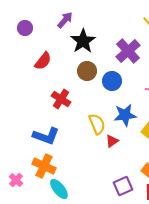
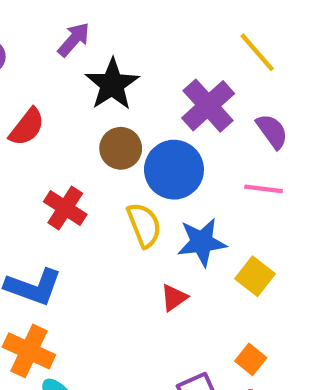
blue circle: (112, 81) -> (174, 170), size x1.4
yellow semicircle: (97, 124) -> (144, 225), moved

